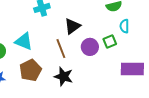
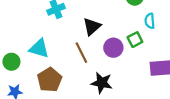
black star: (64, 77) -> (102, 83), moved

